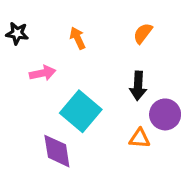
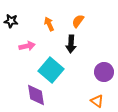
orange semicircle: (143, 33) -> (78, 21), moved
black arrow: (138, 86) -> (71, 44), moved
orange triangle: (140, 138) -> (97, 101), moved, turned 32

